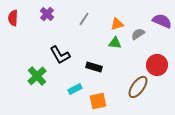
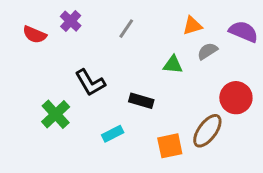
red semicircle: (13, 18) -> (35, 35), moved, turned -70
orange triangle: (117, 24) -> (192, 26), moved
orange square: (98, 101) -> (170, 146), moved

